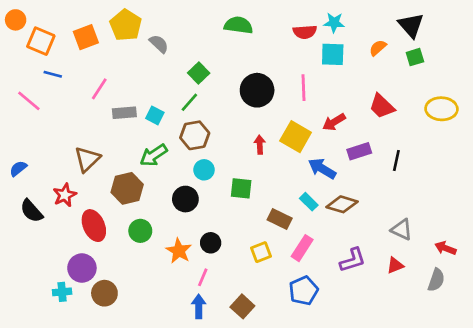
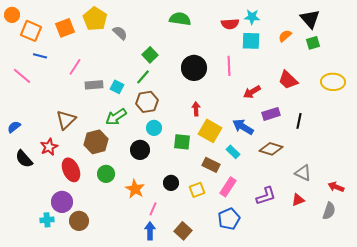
yellow square: (296, 137) -> (210, 131), moved
brown diamond: (342, 204) -> (271, 149), moved
black circle: (211, 243) -> (171, 183), moved

